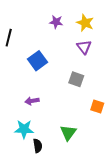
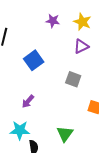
purple triangle: (84, 47) -> (81, 46), turned 42
purple arrow: (32, 101) -> (28, 101), turned -40

